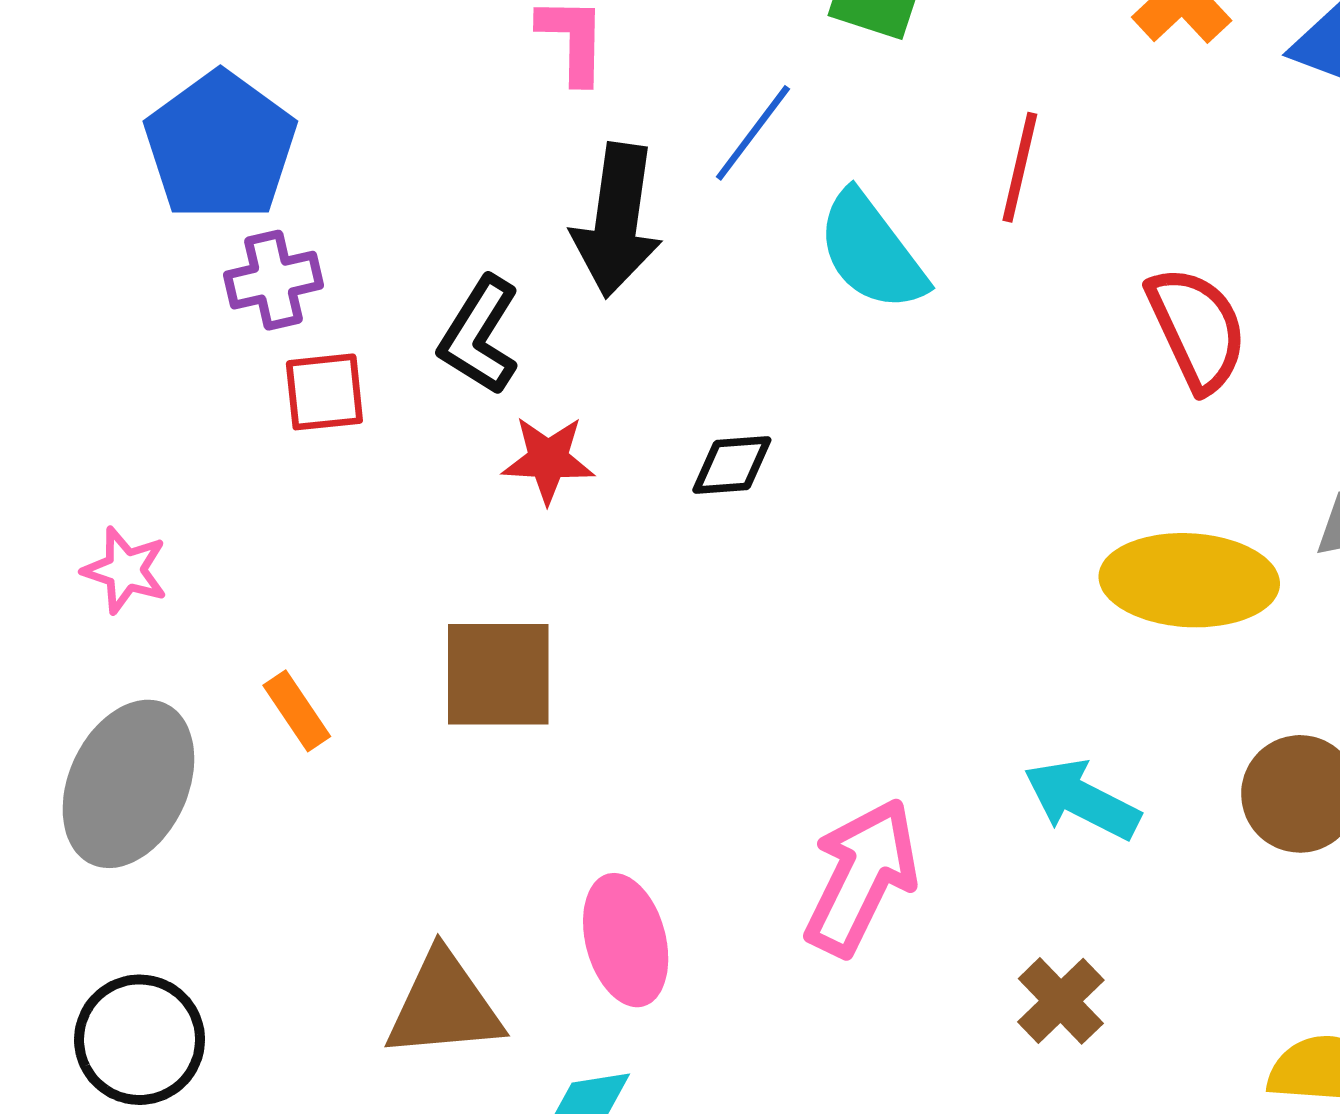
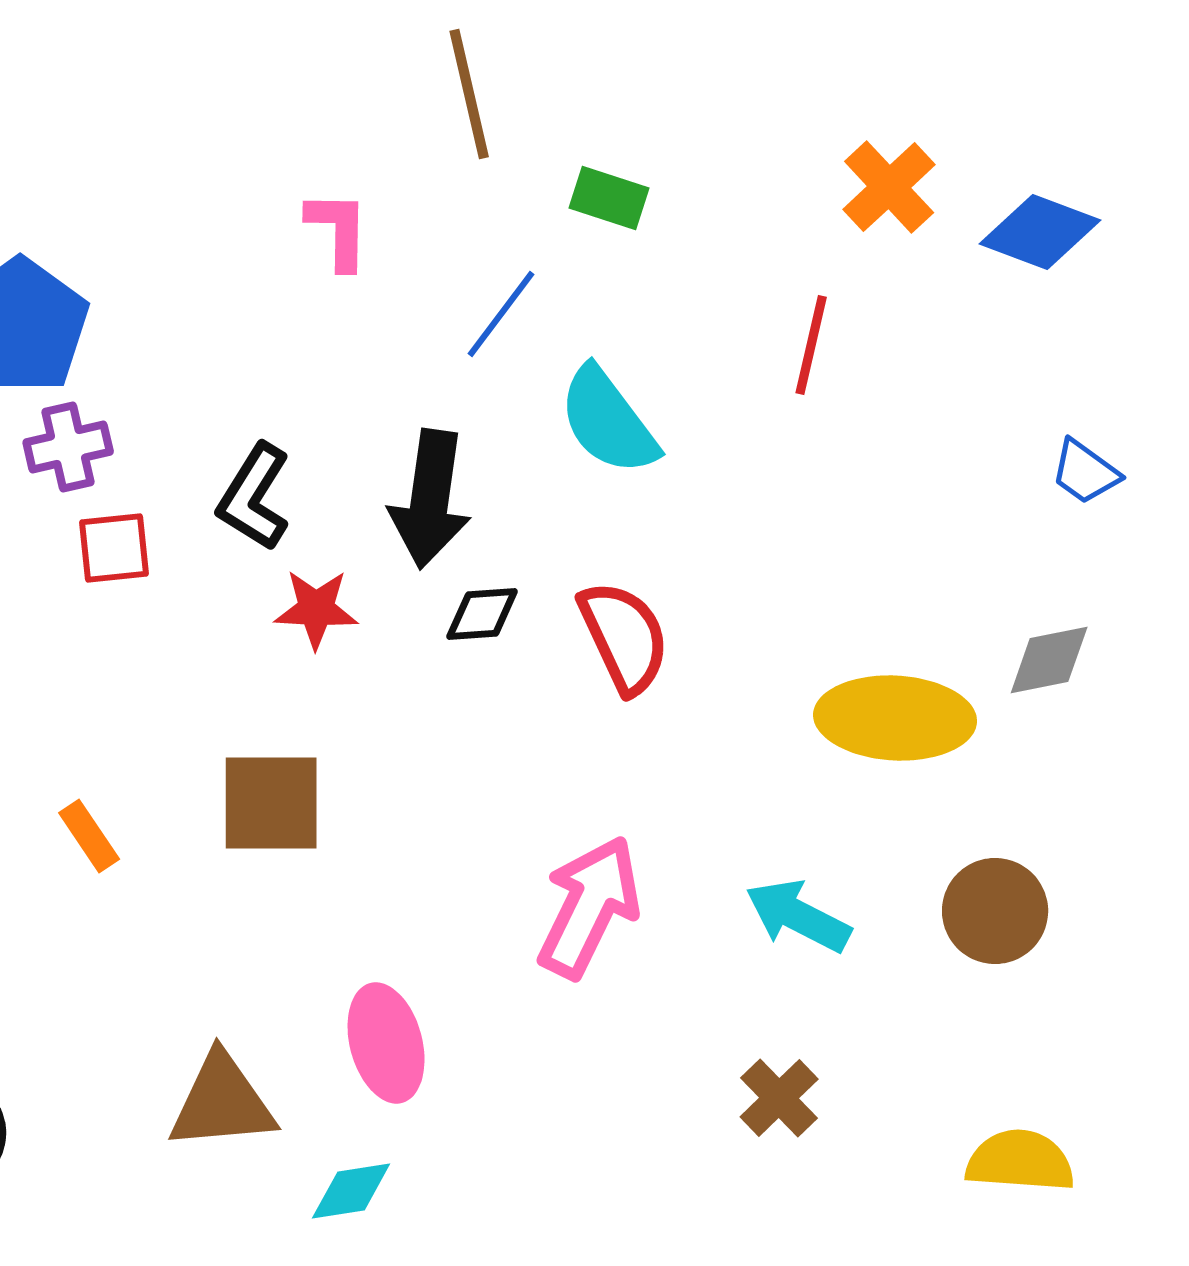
red line: (1020, 167) -> (811, 345), moved
black arrow: (617, 220) -> (430, 499), moved
red semicircle: (1197, 329) -> (624, 637), moved
pink arrow: (861, 877) -> (589, 907), moved

